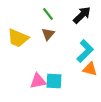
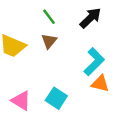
pink triangle: (38, 81) -> (21, 101), moved, turned 42
cyan square: (54, 81) -> (56, 98), turned 30

